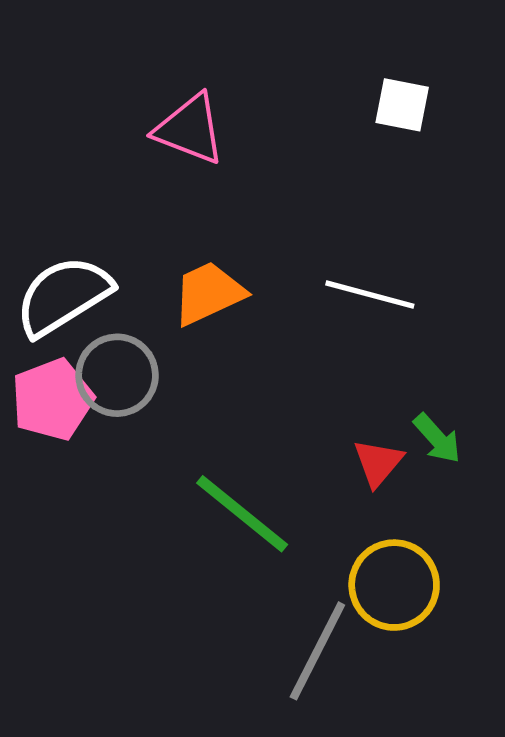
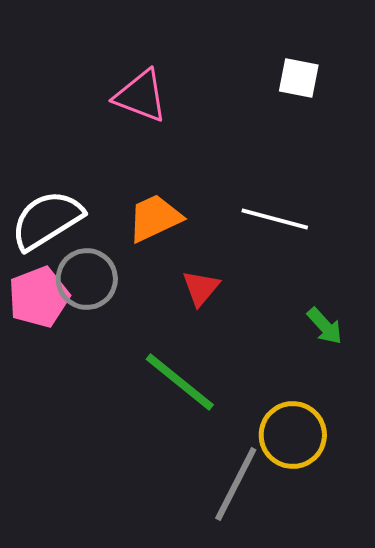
red triangle: (378, 463) -> (201, 288), moved

